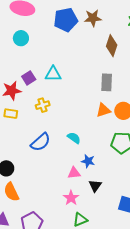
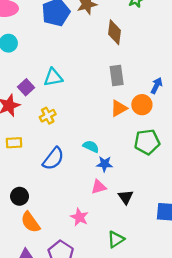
yellow rectangle: (11, 114) -> (14, 143), moved
blue star: (88, 161) -> (105, 164), moved
pink star: (71, 198) -> (79, 217), moved

